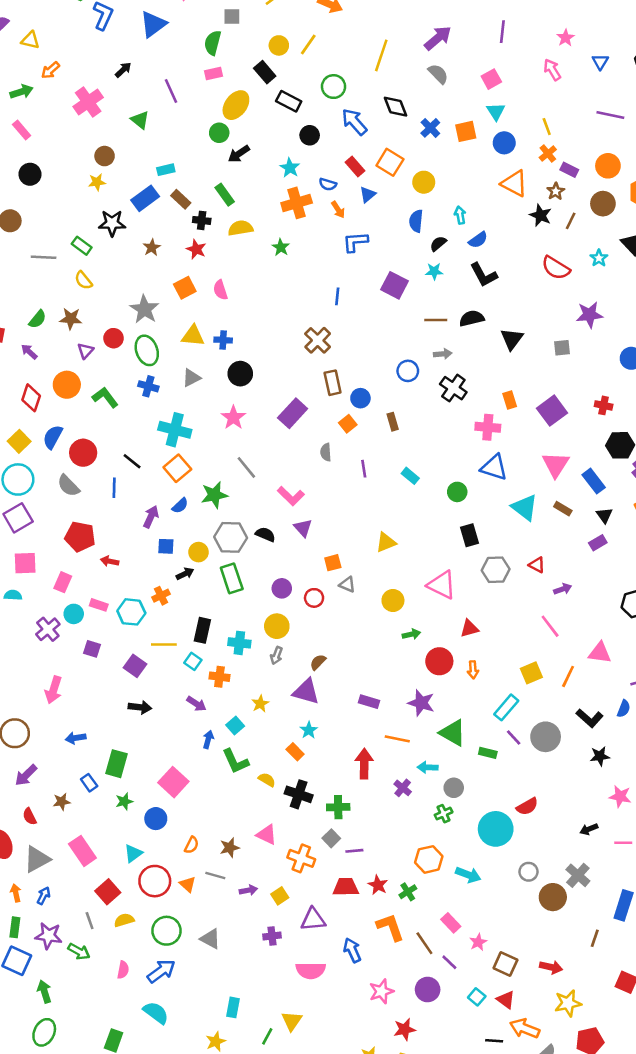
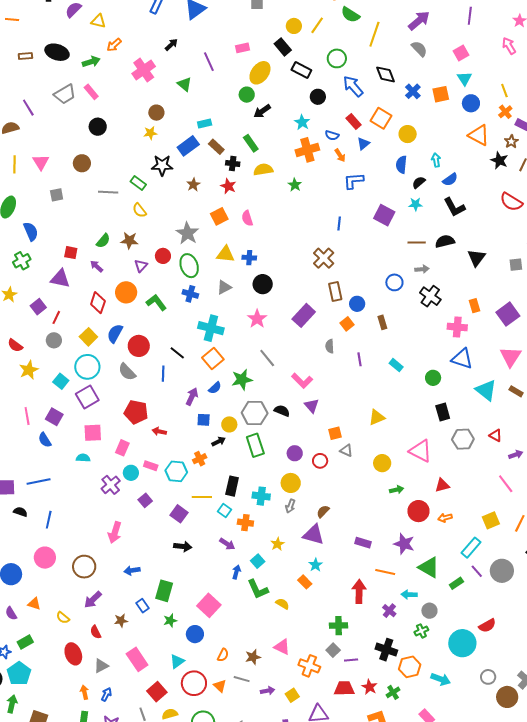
green semicircle: (213, 43) -> (350, 15), moved, turned -72
purple square: (92, 649) -> (145, 500), turned 32
orange arrow: (473, 670) -> (445, 518), turned 80
green rectangle: (488, 753) -> (456, 583), turned -48
black cross: (299, 794) -> (386, 650), moved
gray triangle: (37, 859) -> (101, 666), size x0.7

